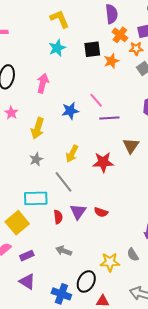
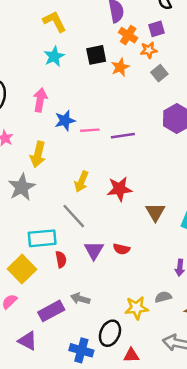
pink line: (96, 100) -> (90, 130), moved, turned -49
blue star: (70, 111) -> (65, 120), moved
brown triangle: (131, 146) -> (155, 212), moved
gray star: (36, 159) -> (22, 187), moved, size x1.6
red semicircle: (58, 217) -> (61, 259), moved
gray semicircle: (133, 255) -> (163, 297), turned 112
purple rectangle: (27, 256) -> (51, 311), moved, size x1.5
purple triangle: (27, 282) -> (28, 341), moved

